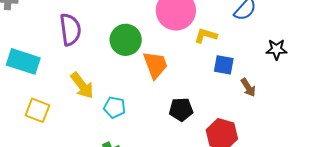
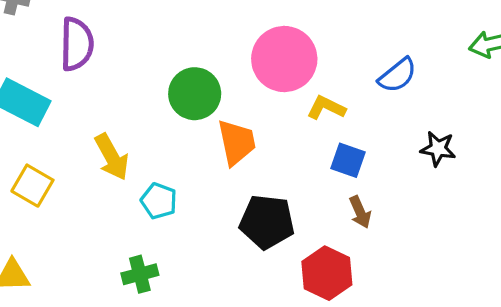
purple semicircle: (70, 29) -> (77, 44), moved
brown arrow: (248, 87) -> (360, 212), moved
black pentagon: (181, 110) -> (267, 222), size x1.4

